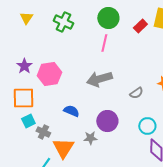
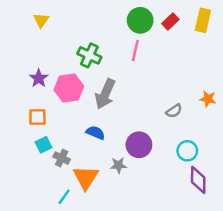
green cross: (63, 22) -> (89, 55), moved
red rectangle: (140, 26) -> (170, 22), moved
gray arrow: (99, 79) -> (105, 94), moved, turned -50
orange square: (23, 98) -> (37, 117), size x0.7

